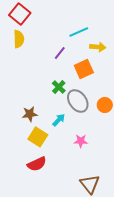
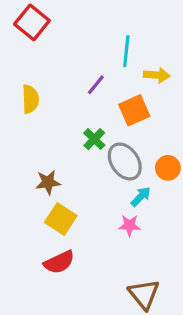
cyan line: (79, 32) -> (126, 51), turned -60
yellow semicircle: (19, 39) -> (30, 99), moved
cyan arrow: (59, 120) -> (141, 197), moved

